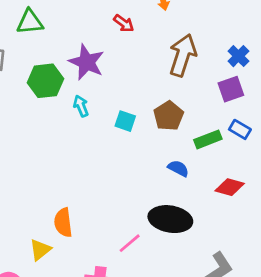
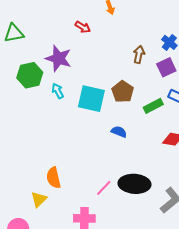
brown arrow: (183, 55) -> (139, 54), moved, size x0.6
cyan square: (125, 121) -> (91, 99), size x1.8
blue semicircle: (178, 168) -> (119, 132), moved
black ellipse: (170, 219) -> (135, 184), moved

